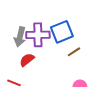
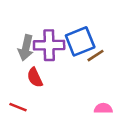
brown line: (74, 52) -> (96, 56), moved
red semicircle: (27, 60) -> (35, 77), turned -77

